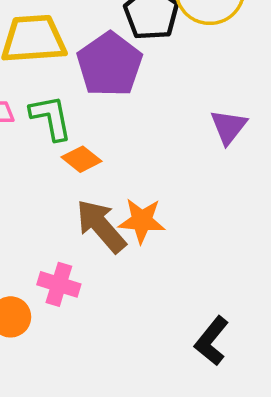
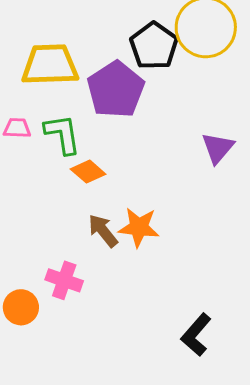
brown arrow: (101, 226) -> (103, 231), size x0.7

